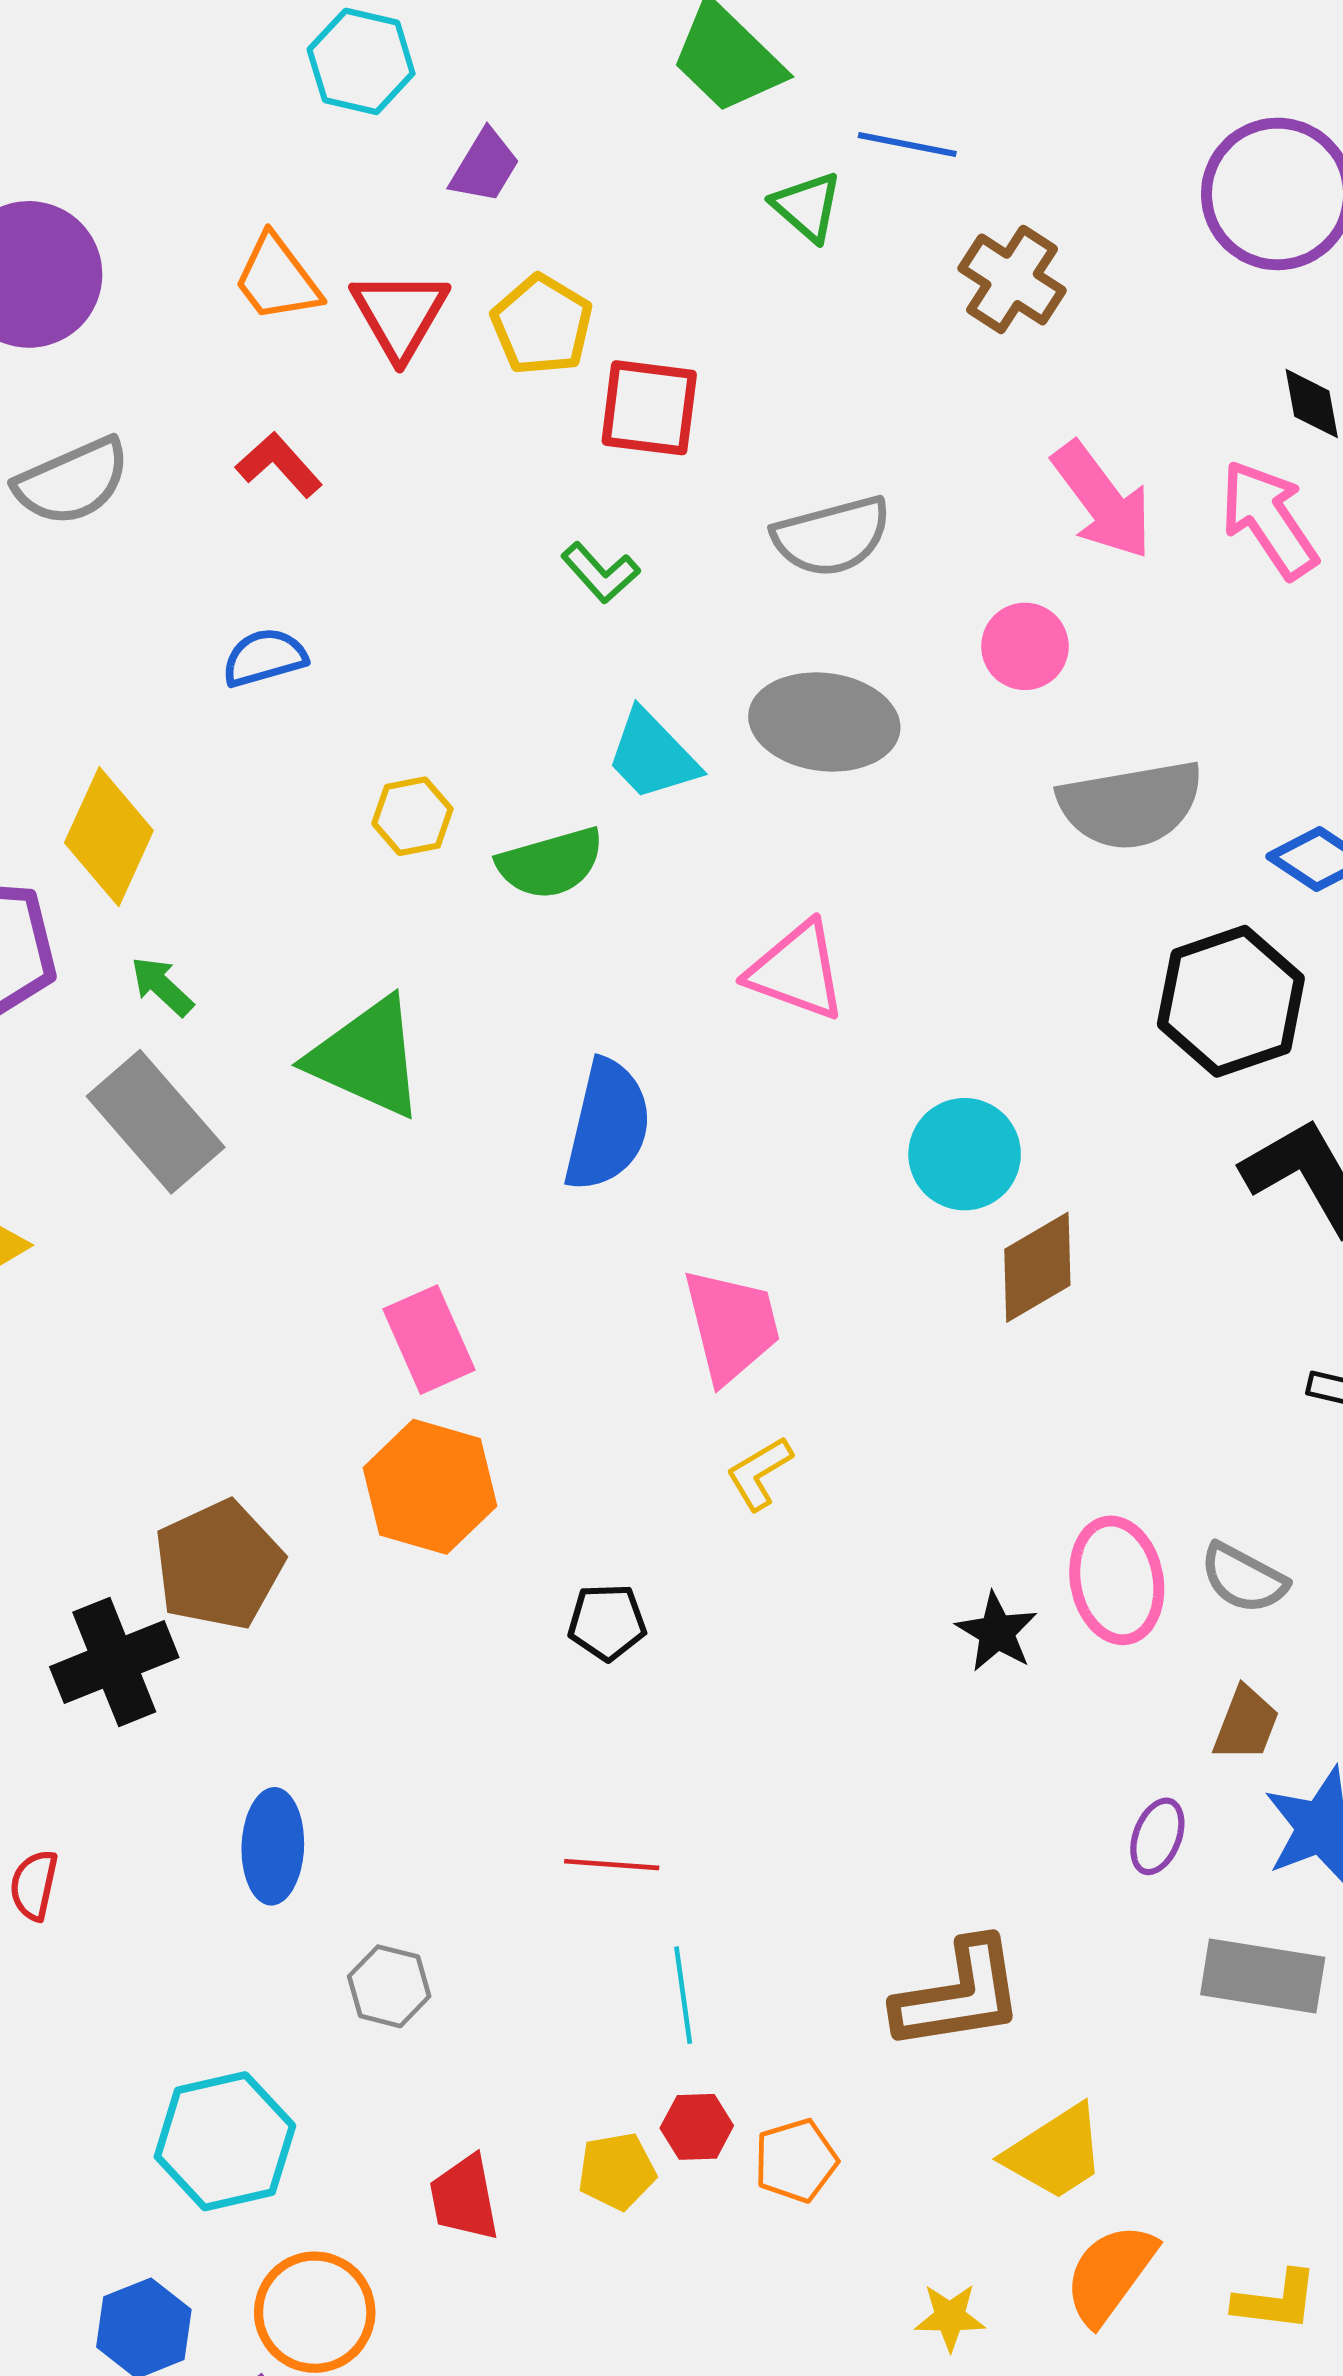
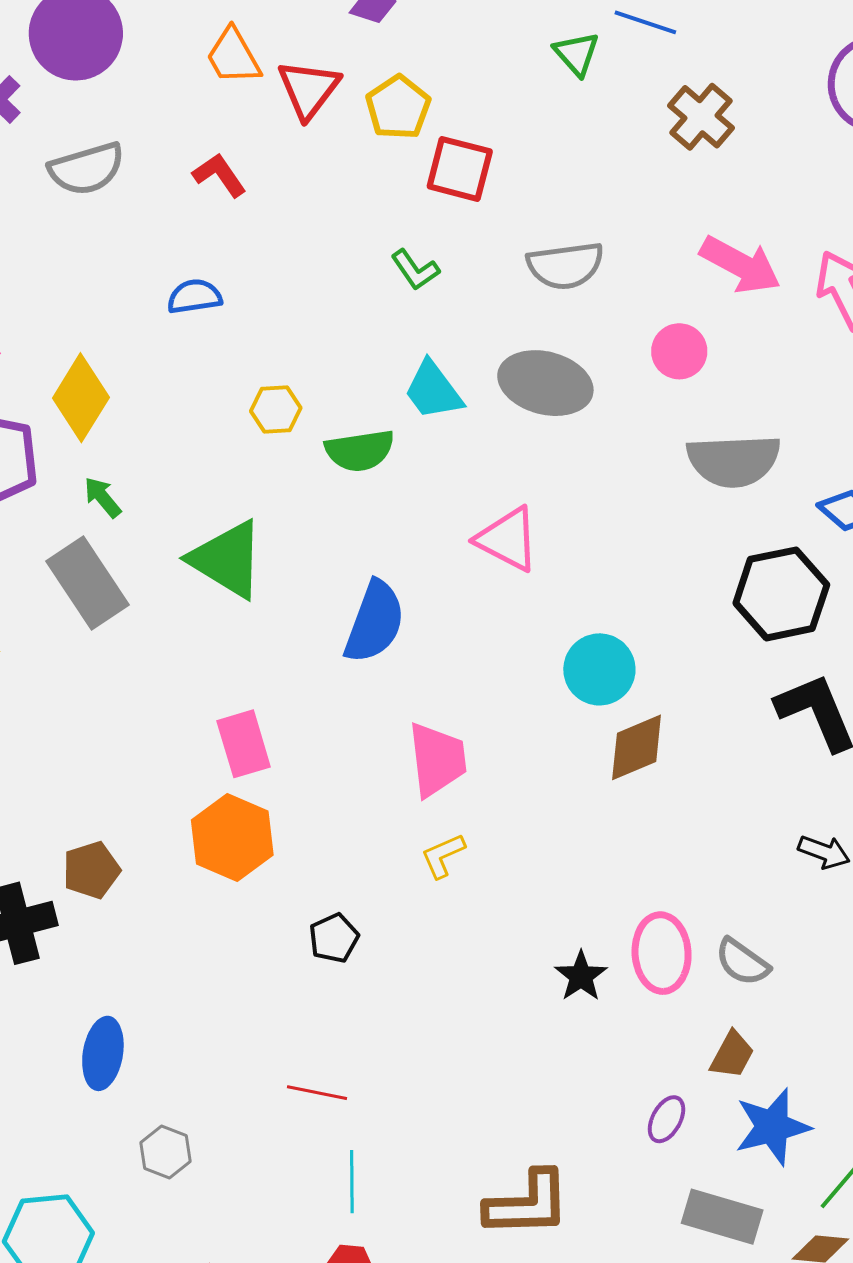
pink arrow: (1102, 500) -> (740, 265), turned -32
brown pentagon: (219, 1565) -> (91, 870), size x0.7
black pentagon: (607, 1622) -> (334, 938), turned -30

